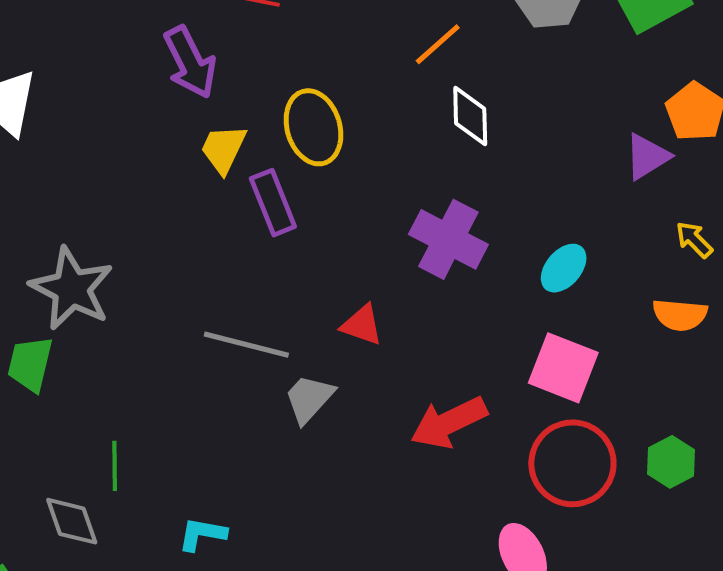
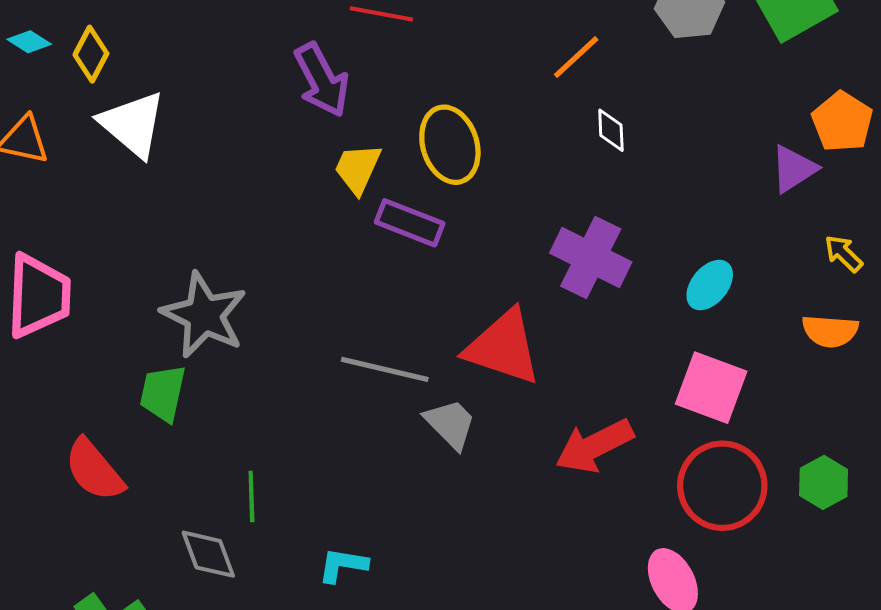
white diamond: (470, 116) -> (611, 130), size x0.7
purple rectangle: (273, 203) -> (410, 223), turned -46
red triangle: (362, 325) -> (503, 347), size x1.8
gray trapezoid: (309, 399) -> (450, 424), turned 94

